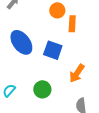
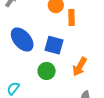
green circle: (42, 89) -> (47, 71), moved

